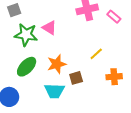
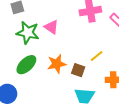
brown square: (76, 78) -> (78, 70), moved, turned 32
cyan trapezoid: (54, 91) -> (84, 96), moved

